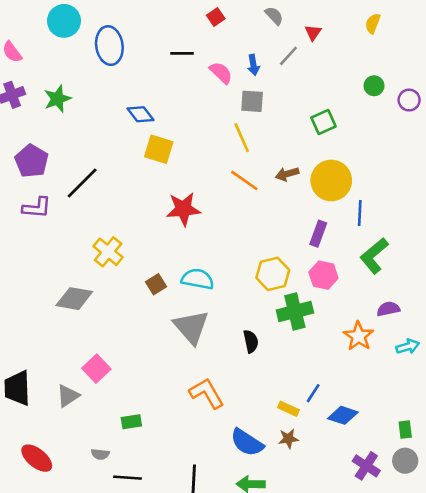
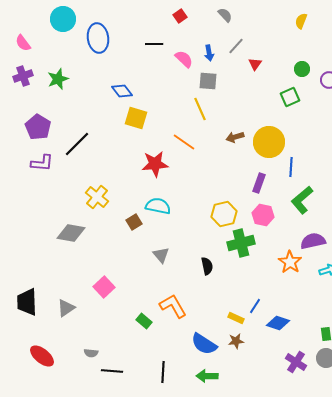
red triangle: (313, 33) -> (255, 64), moved
green square: (323, 122) -> (290, 97), moved
orange line: (244, 180) -> (184, 142), moved
cyan semicircle: (198, 279) -> (158, 206), moved
purple semicircle: (388, 309) -> (313, 241), size x1.4
gray triangle: (191, 327) -> (161, 255), size x0.6
pink square: (96, 369) -> (104, 287), moved
green rectangle: (131, 422) -> (144, 321), moved, turned 49

